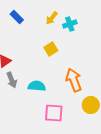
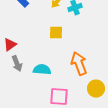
yellow square: (51, 49) -> (56, 33), turned 32

